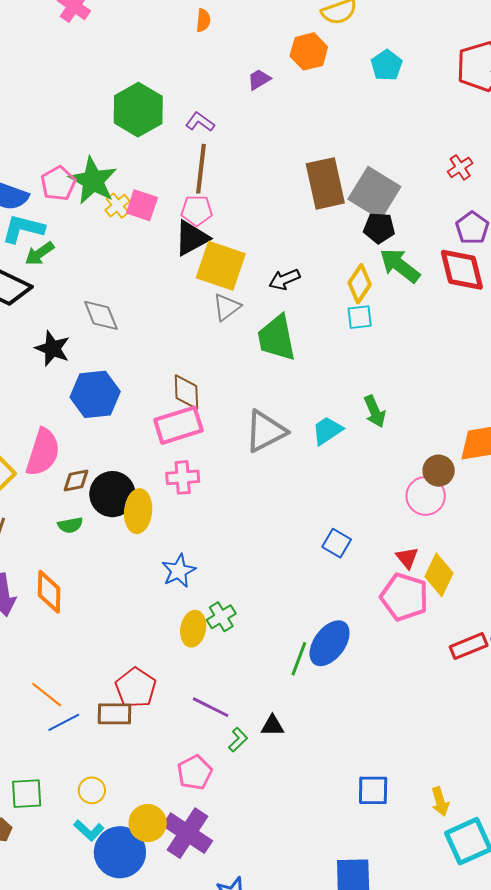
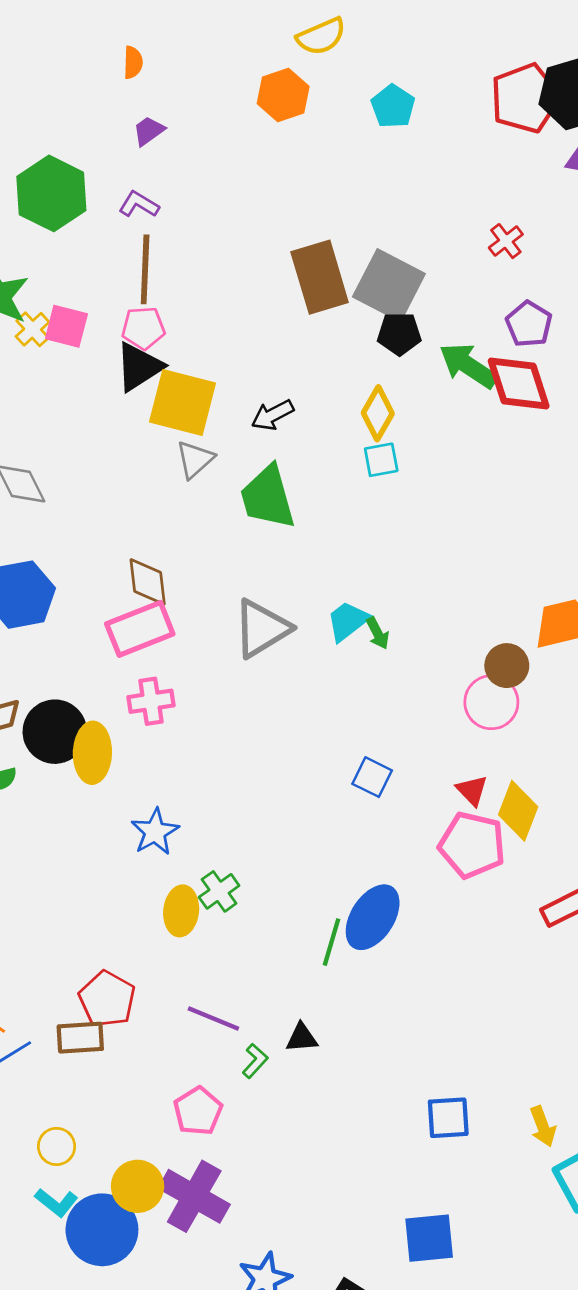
purple trapezoid: (259, 79) -> (149, 131), moved
green arrow: (400, 265) -> (468, 366), moved
green arrow: (375, 411) -> (378, 633), moved, size x0.7

